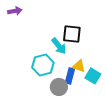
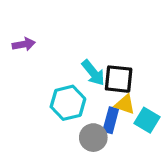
purple arrow: (15, 11) -> (24, 44), moved
black square: (72, 34) -> (119, 79), moved

